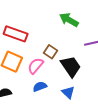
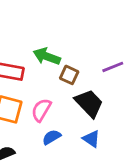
green arrow: (69, 20) -> (47, 56), moved
brown square: (51, 52) -> (69, 75), moved

